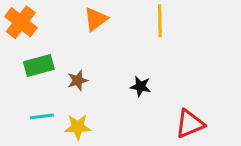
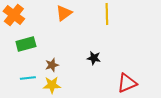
brown star: (78, 80) -> (52, 65), moved

